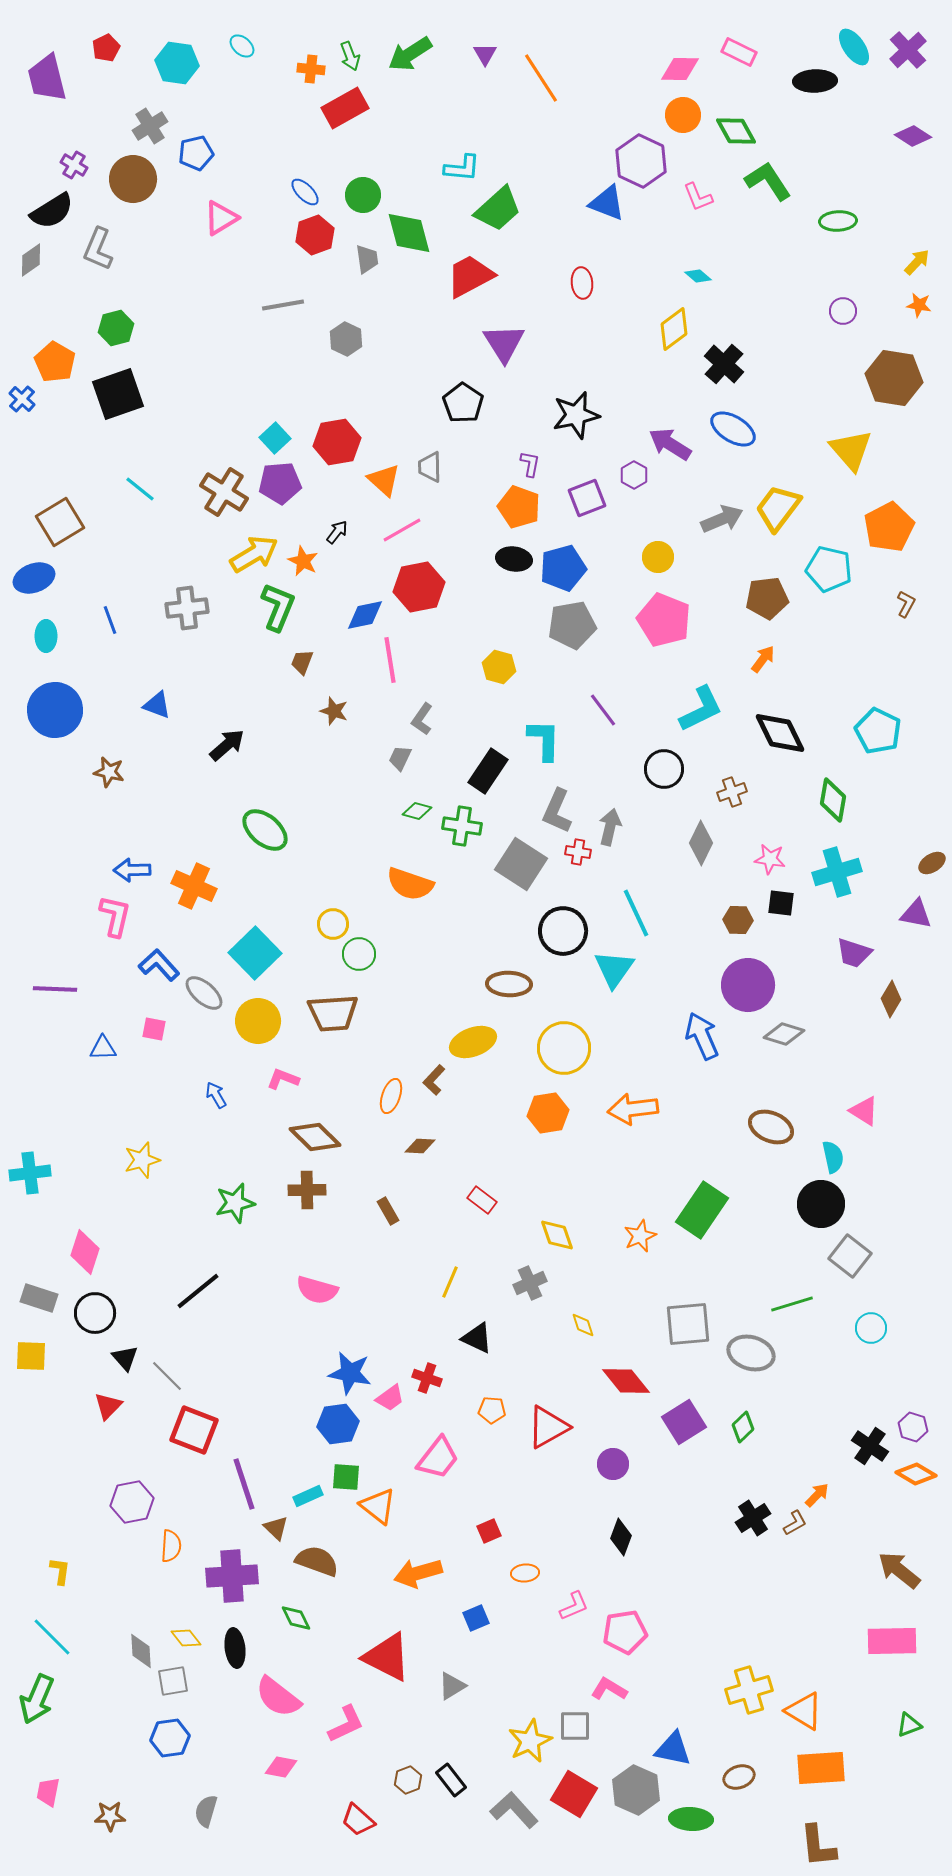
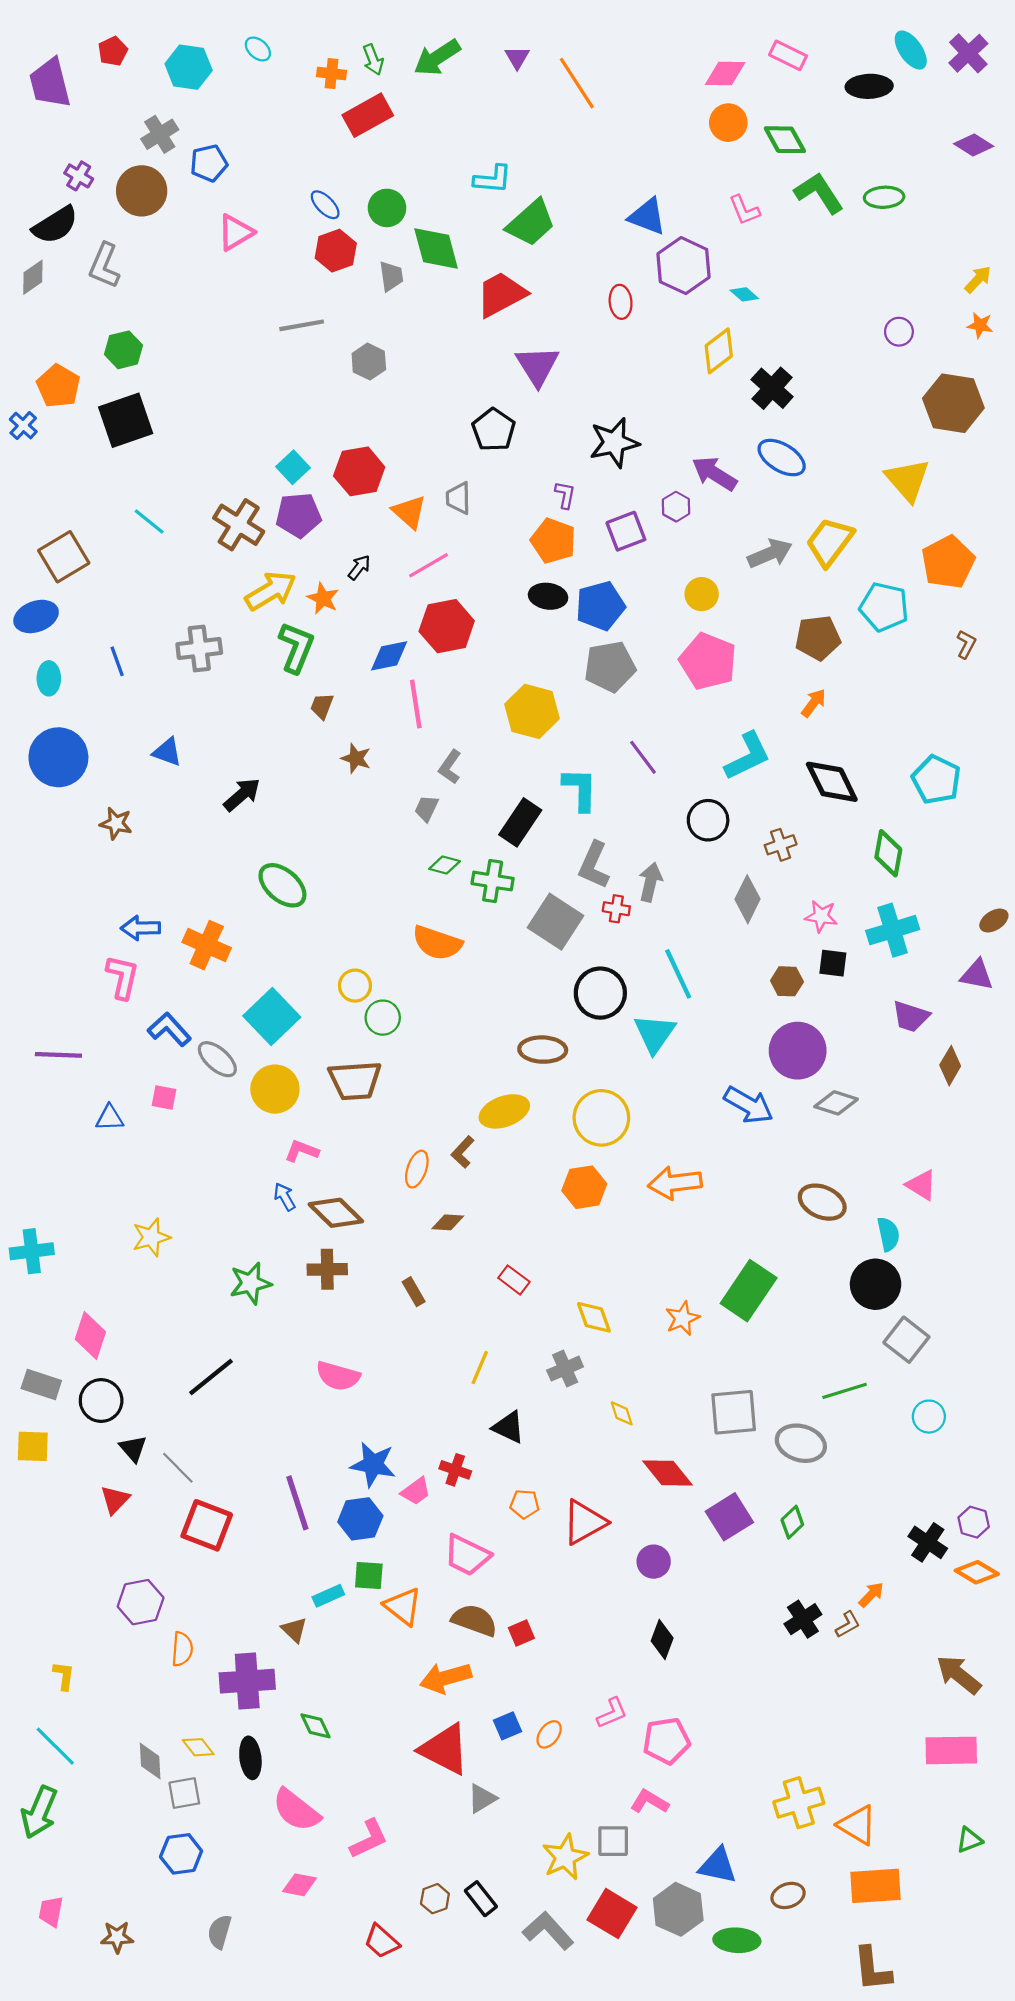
purple hexagon: (641, 161) -> (684, 266), moved
green ellipse: (838, 221) -> (884, 197), moved
yellow hexagon: (499, 667) -> (532, 711), size x1.5
blue arrow: (702, 1036) -> (749, 1105), turned 144
blue arrow: (216, 1095) -> (285, 1197), moved
pink trapezoid: (438, 1458) -> (467, 1555), turned 78
purple line: (244, 1484) -> (297, 1503), moved
brown semicircle: (317, 1561) -> (474, 1620), moved
orange ellipse: (525, 1573) -> (549, 1734), moved, turned -48
red triangle: (387, 1657) -> (445, 1749), moved

